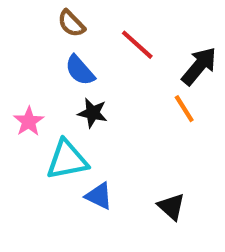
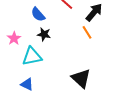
blue triangle: (99, 196) -> (27, 84), moved
black triangle: (171, 207) -> (81, 78), size x1.5

